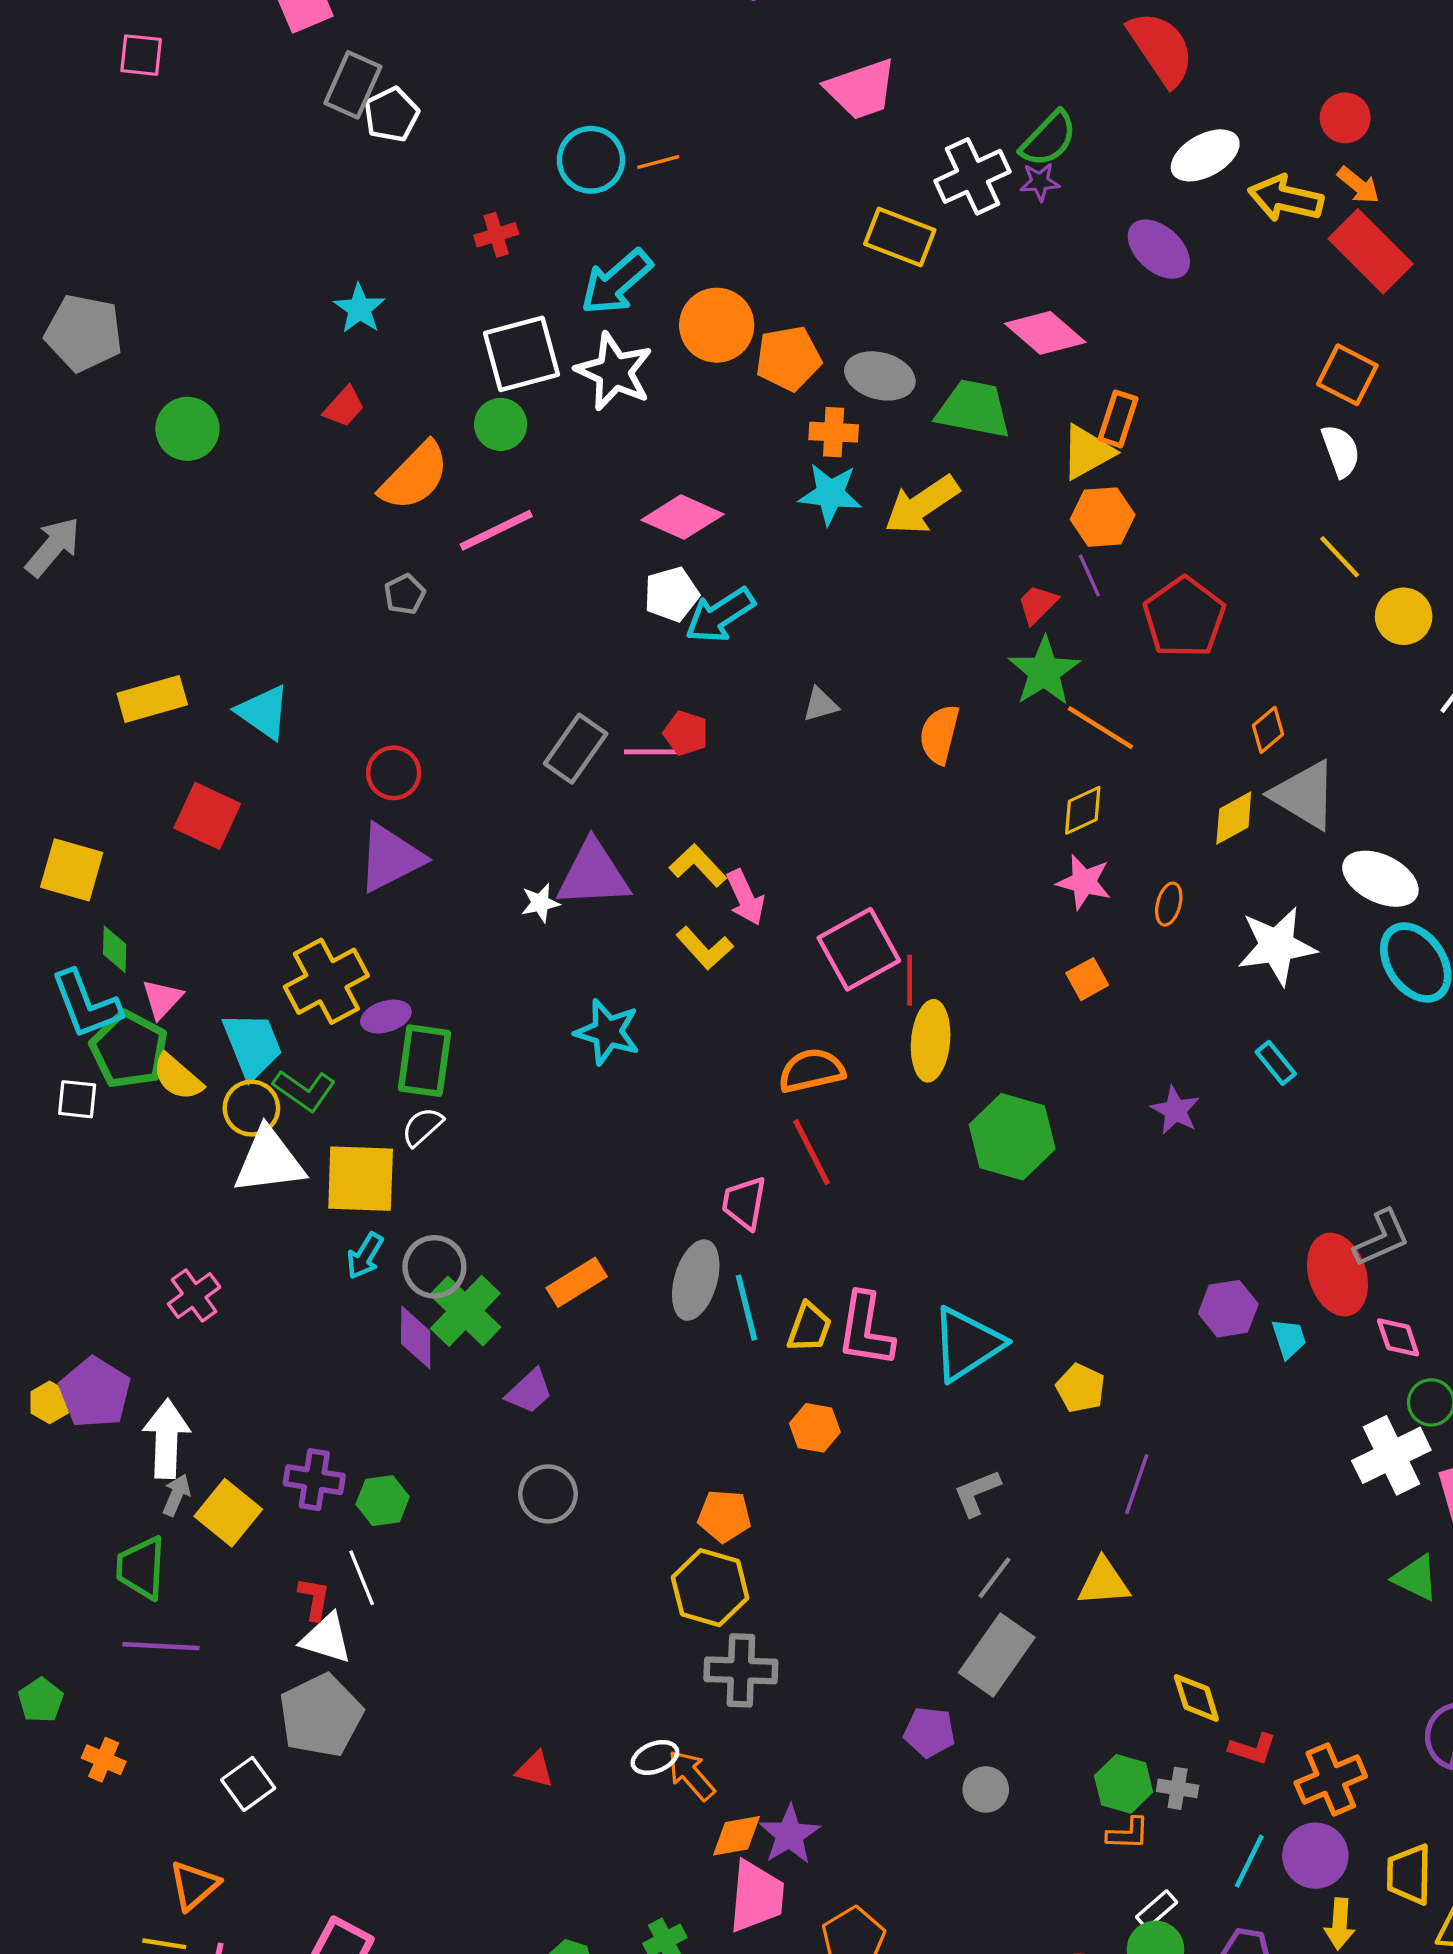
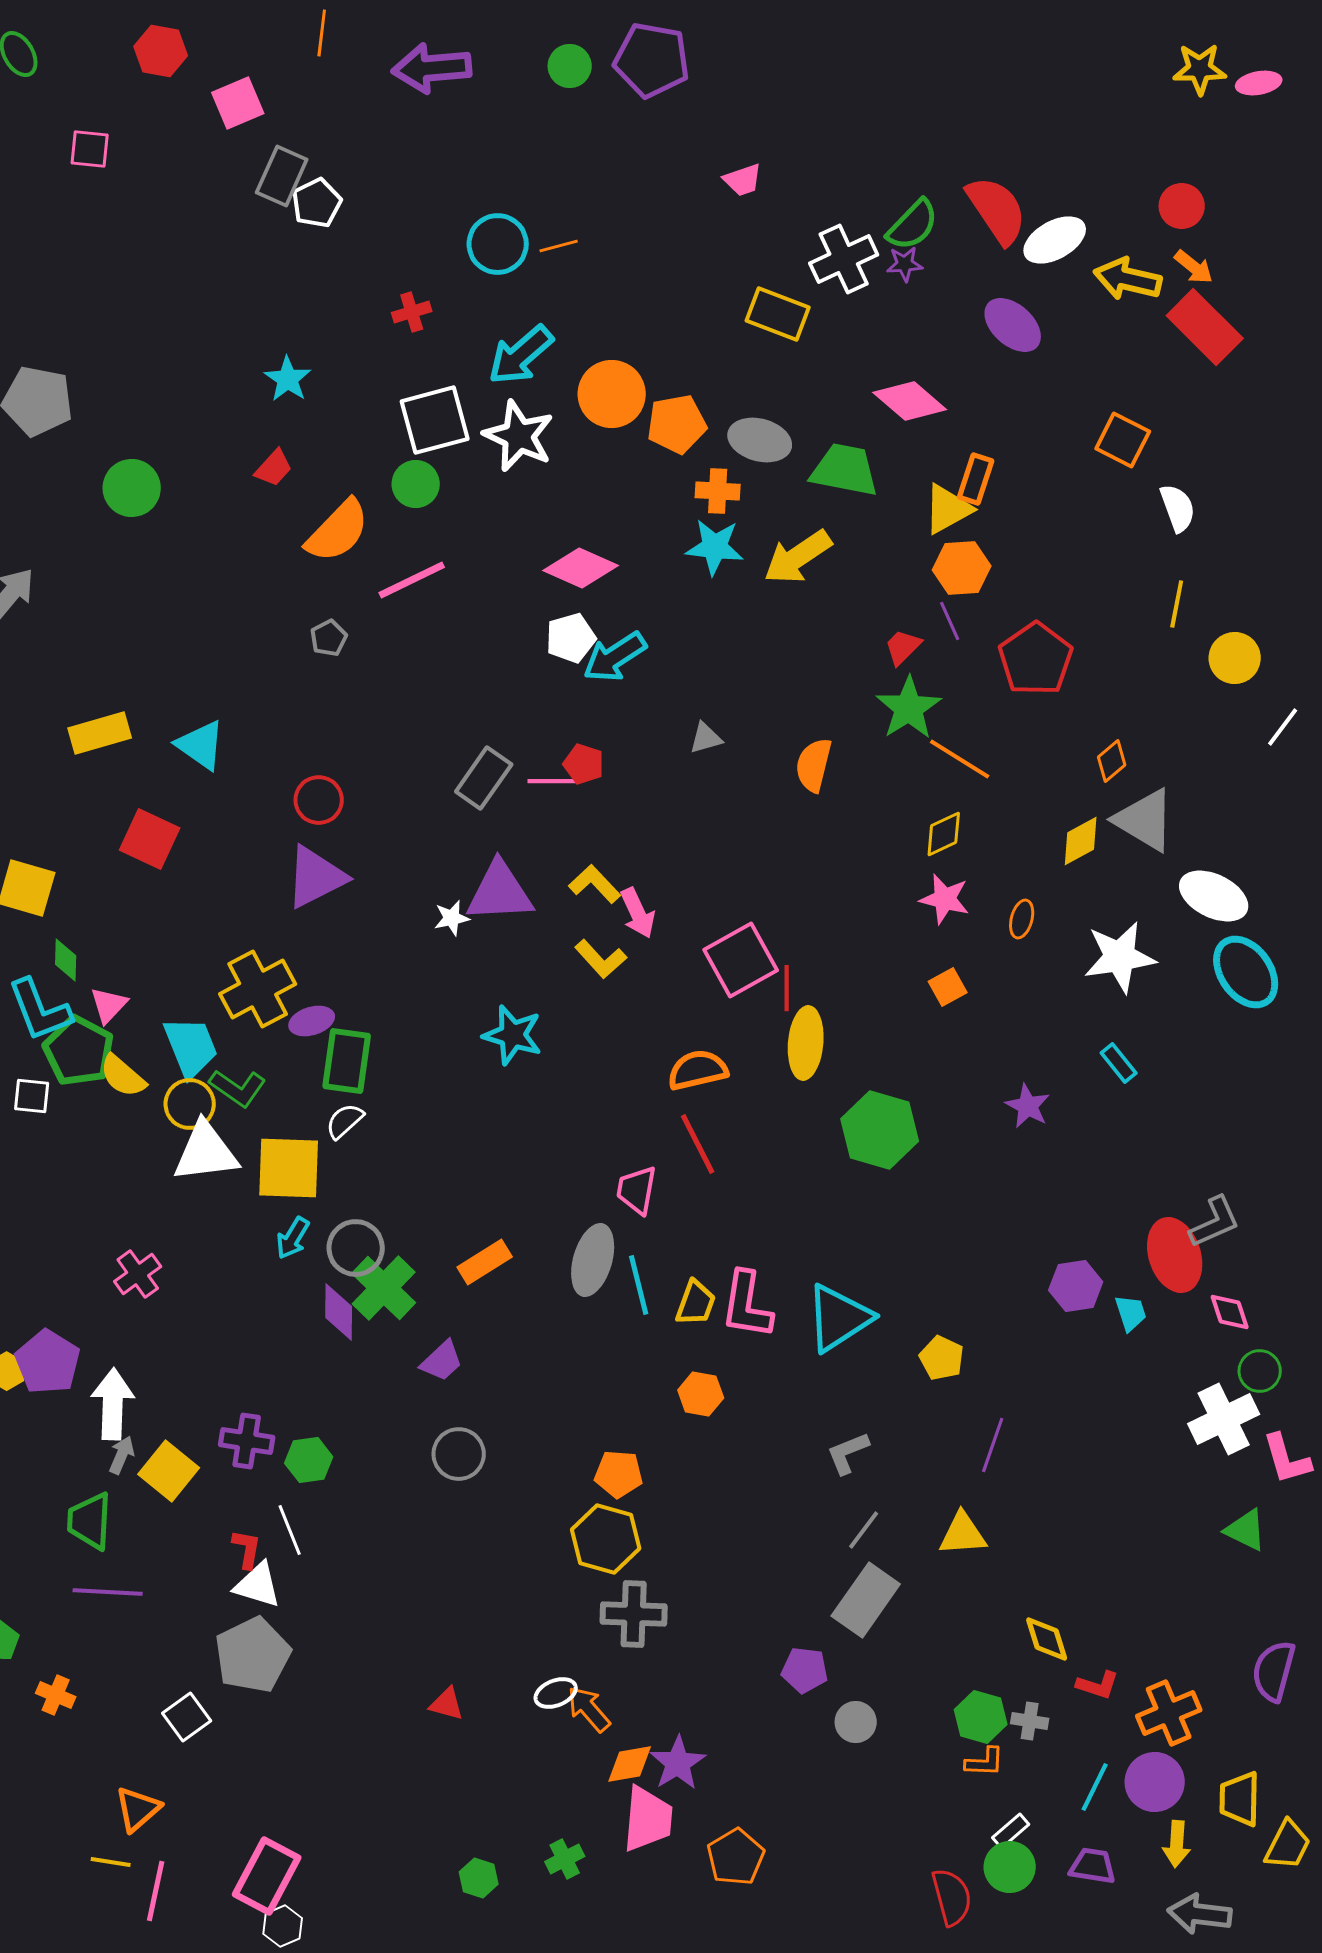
red semicircle: (1161, 48) -> (997, 210), moved
pink trapezoid: (861, 89) -> (743, 180), size x0.6
orange square: (1347, 375) -> (1123, 440), moved
yellow line: (1340, 557) -> (1177, 604), turned 54

